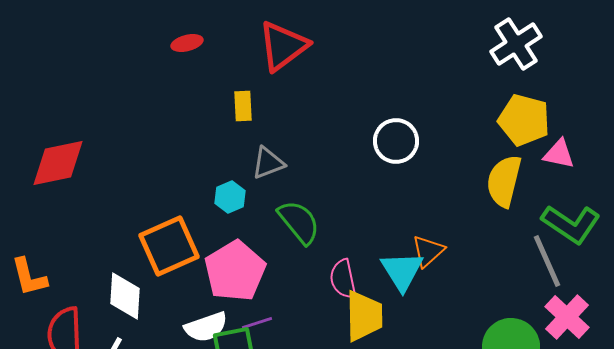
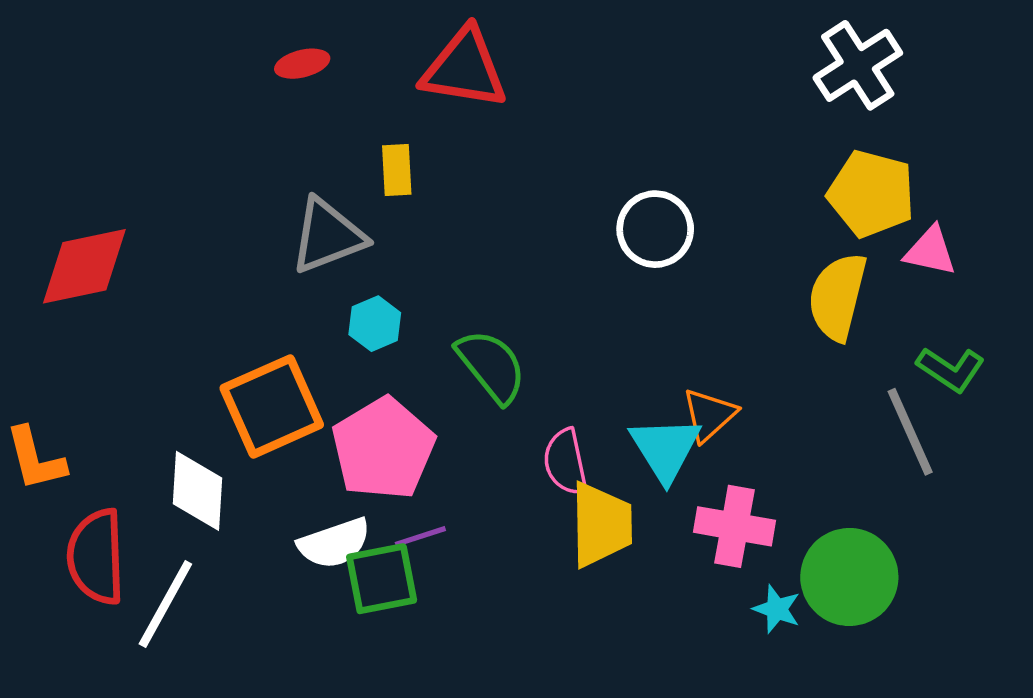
red triangle: (283, 46) -> (464, 69), turned 46
gray triangle: (268, 163) -> (328, 236), moved, size x1.4
green L-shape: (571, 224) -> (951, 369), size x0.7
pink cross: (567, 317) -> (735, 526), moved, turned -33

